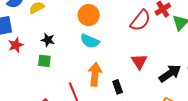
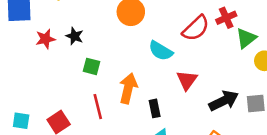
cyan semicircle: (90, 41) -> (161, 51), moved
red star: (16, 45) -> (45, 39), moved
green square: (44, 61) -> (92, 66), moved

